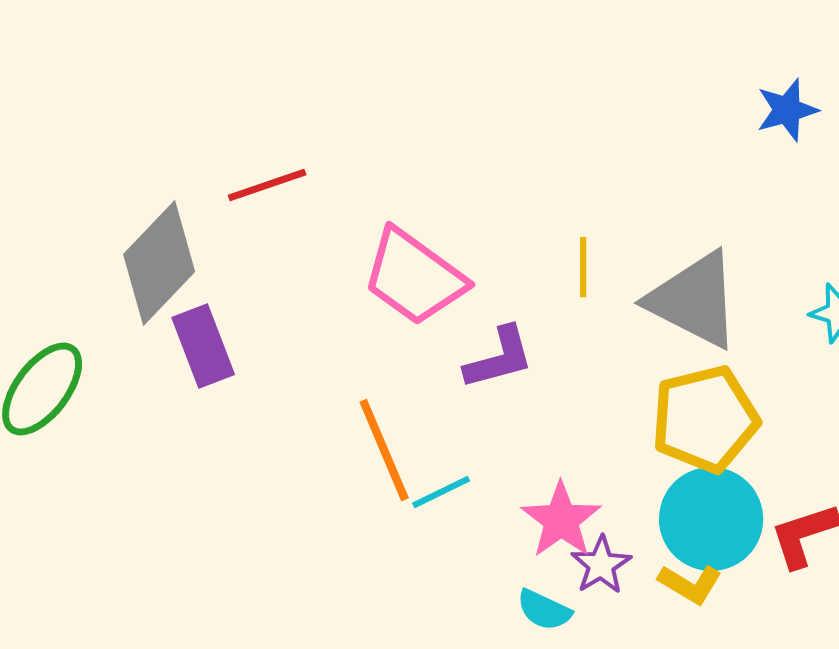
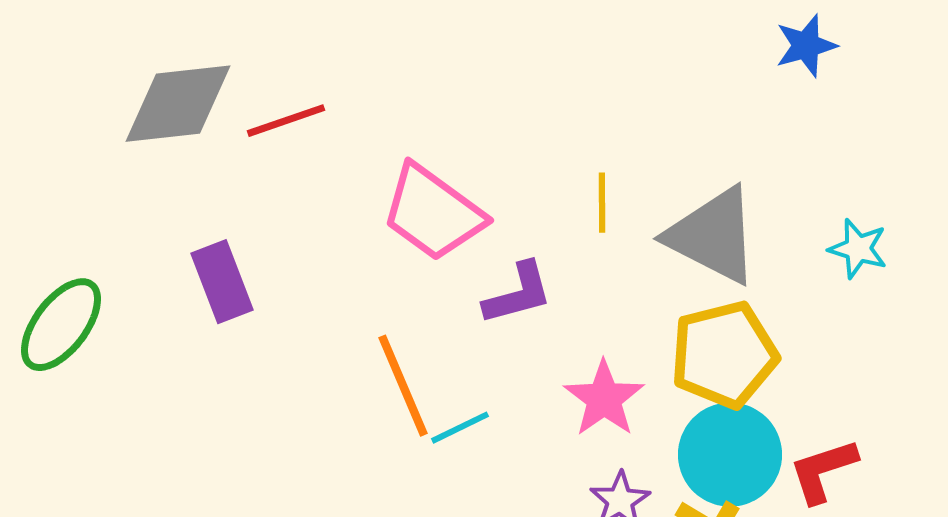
gray diamond: (159, 263) -> (178, 104), moved, turned 40
pink star: (561, 520) -> (604, 399), moved

